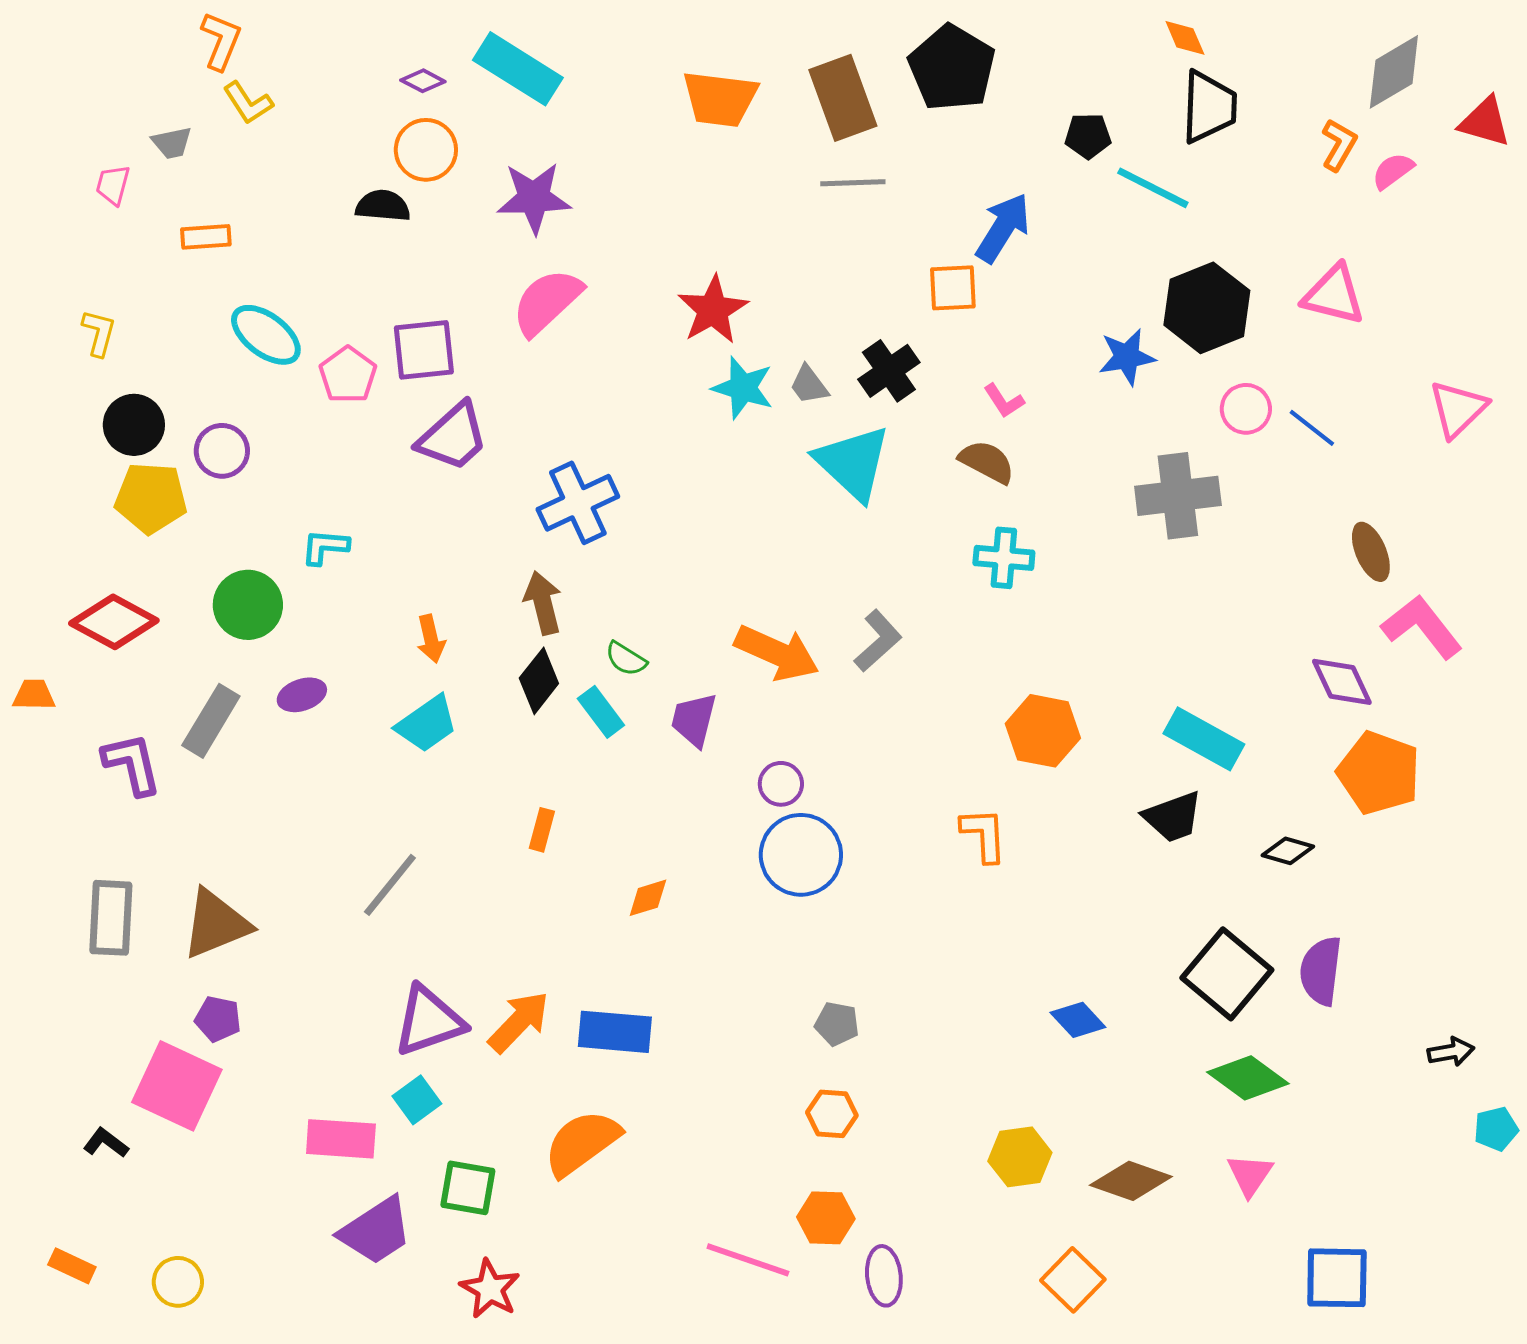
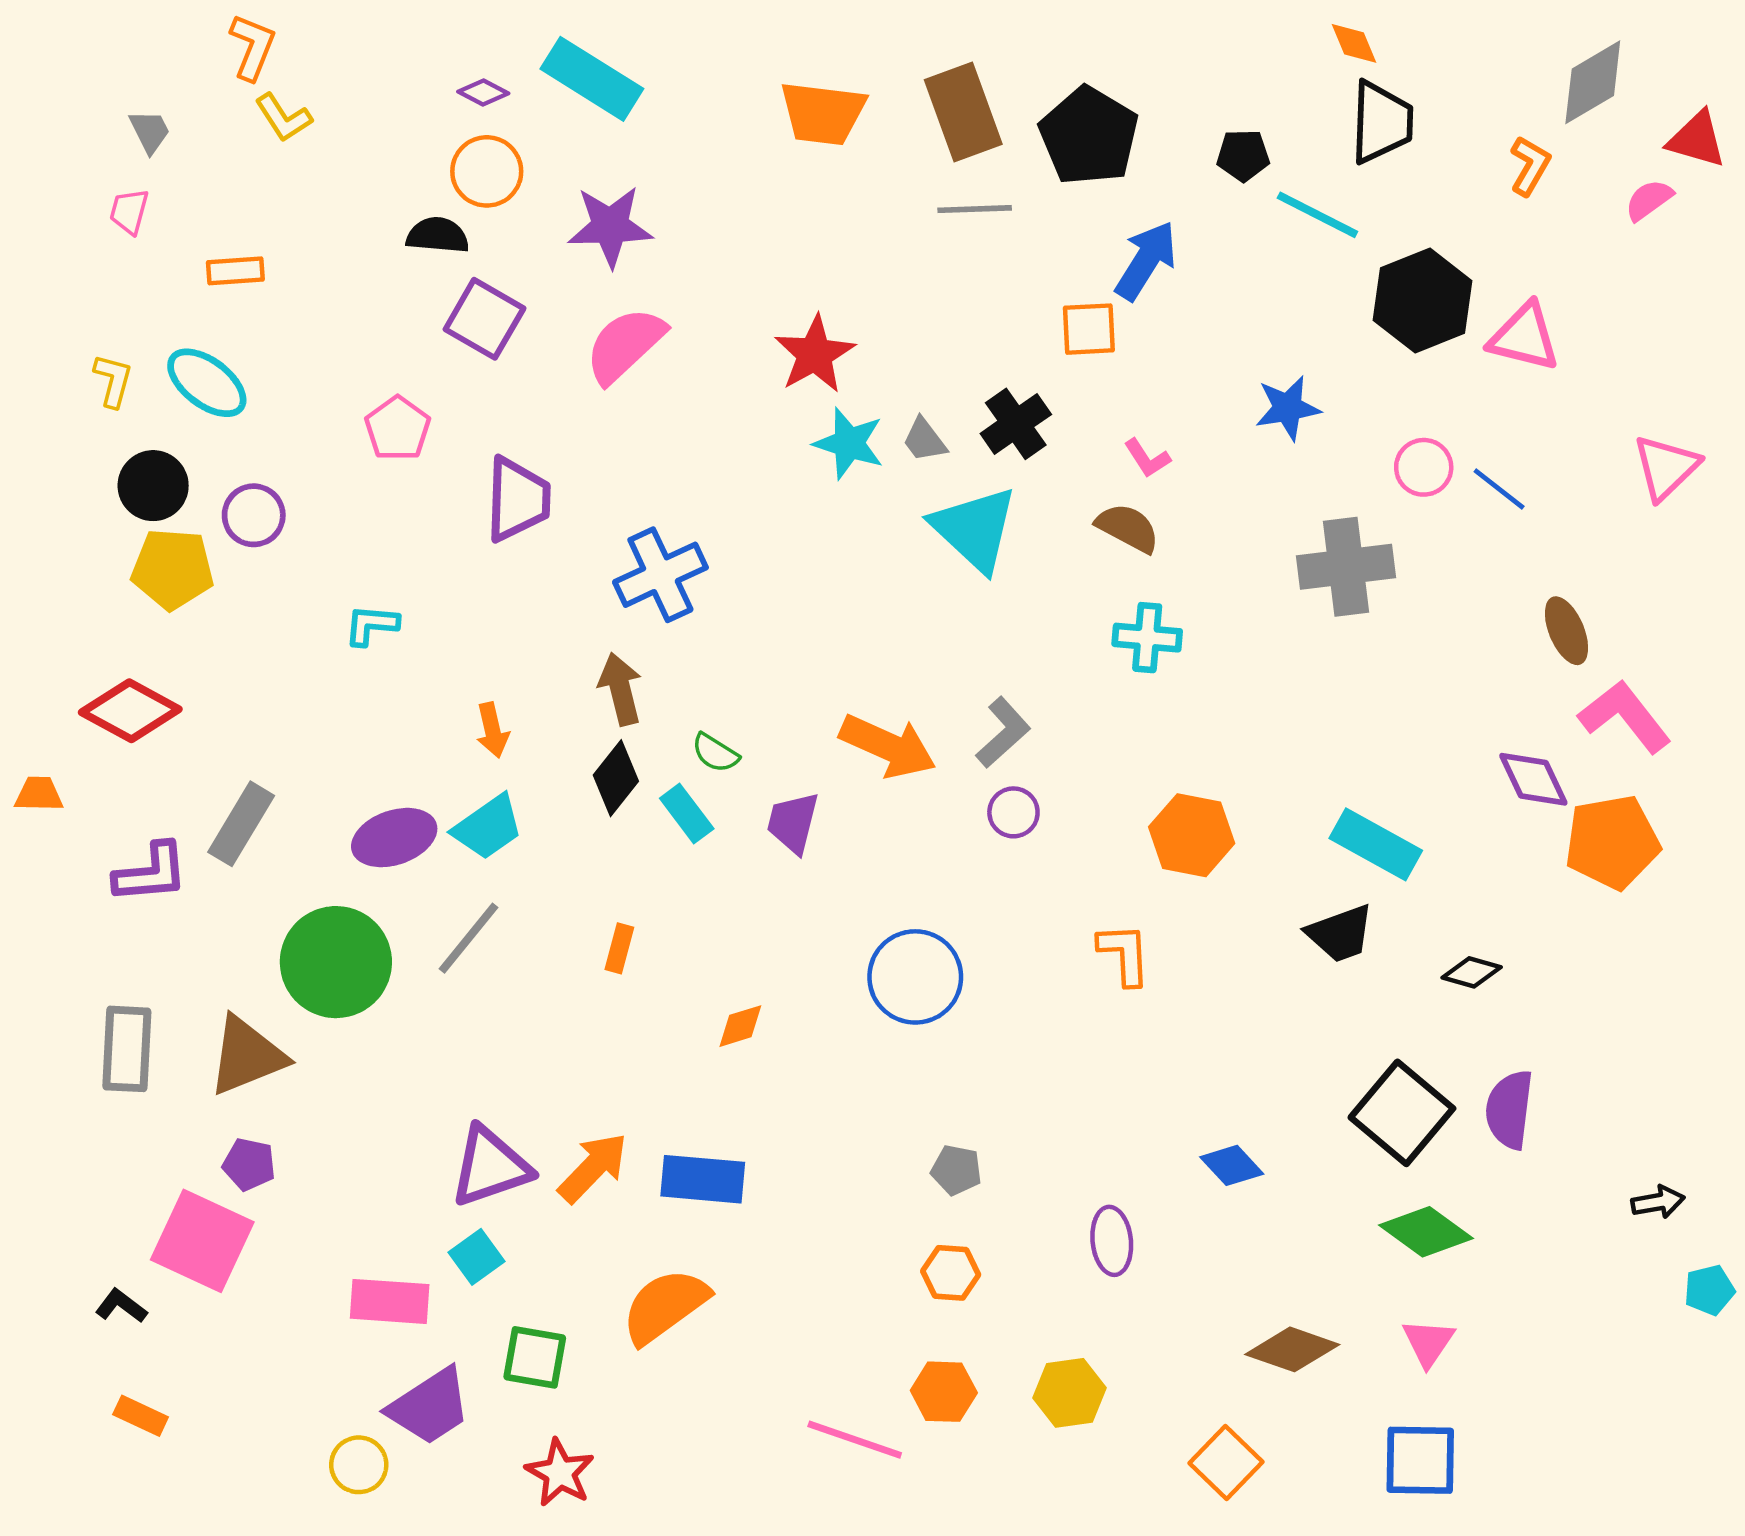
black pentagon: (952, 68) -> (1089, 136), moved
gray trapezoid: (172, 143) -> (150, 131), moved, turned -105
pink semicircle: (1393, 171) -> (1649, 200), moved
black hexagon: (1207, 308) -> (1423, 301), moved
cyan ellipse: (266, 335) -> (207, 383), moved
purple square: (424, 350) -> (484, 319), moved, turned 36
purple trapezoid: (453, 437) -> (518, 499), turned -46
green circle: (248, 605) -> (336, 962), moved, size x1.4
purple ellipse: (302, 695) -> (394, 838), moved, size x1.5
purple L-shape: (132, 764) -> (151, 873), turned 98
orange pentagon: (1379, 773) -> (1612, 842), moved, turned -30
purple circle: (781, 784) -> (1013, 812), moved
gray line: (390, 885) -> (468, 938), moved
yellow hexagon: (1020, 1157) -> (1069, 1393), moved
orange rectangle: (72, 1266) -> (141, 1416), moved
purple ellipse: (884, 1276) -> (1112, 1241), moved
blue square: (1337, 1278) -> (1420, 1460), moved
yellow circle: (178, 1282) -> (359, 1465), moved

